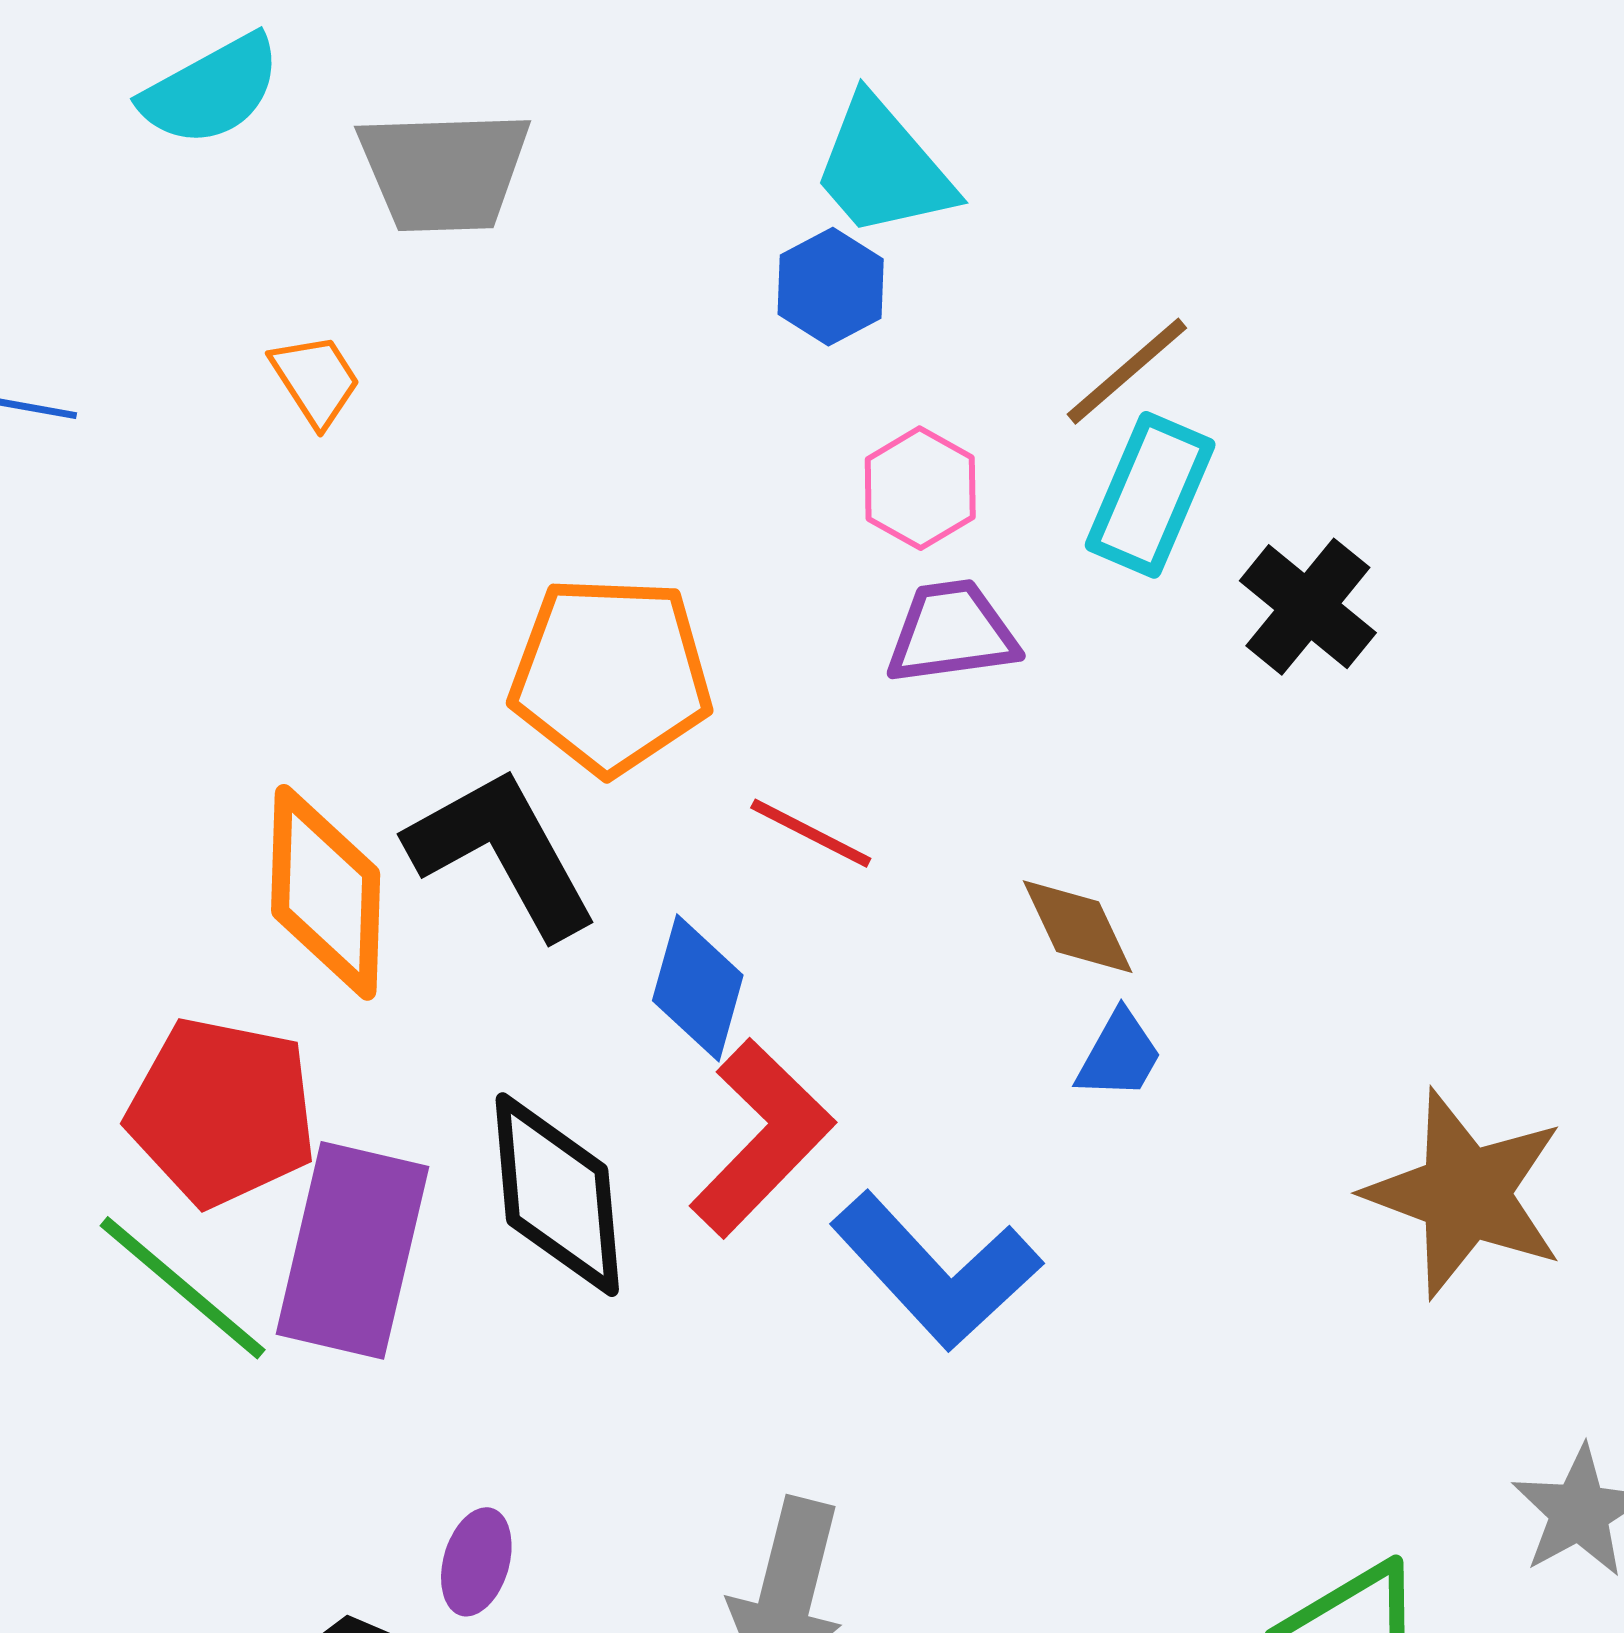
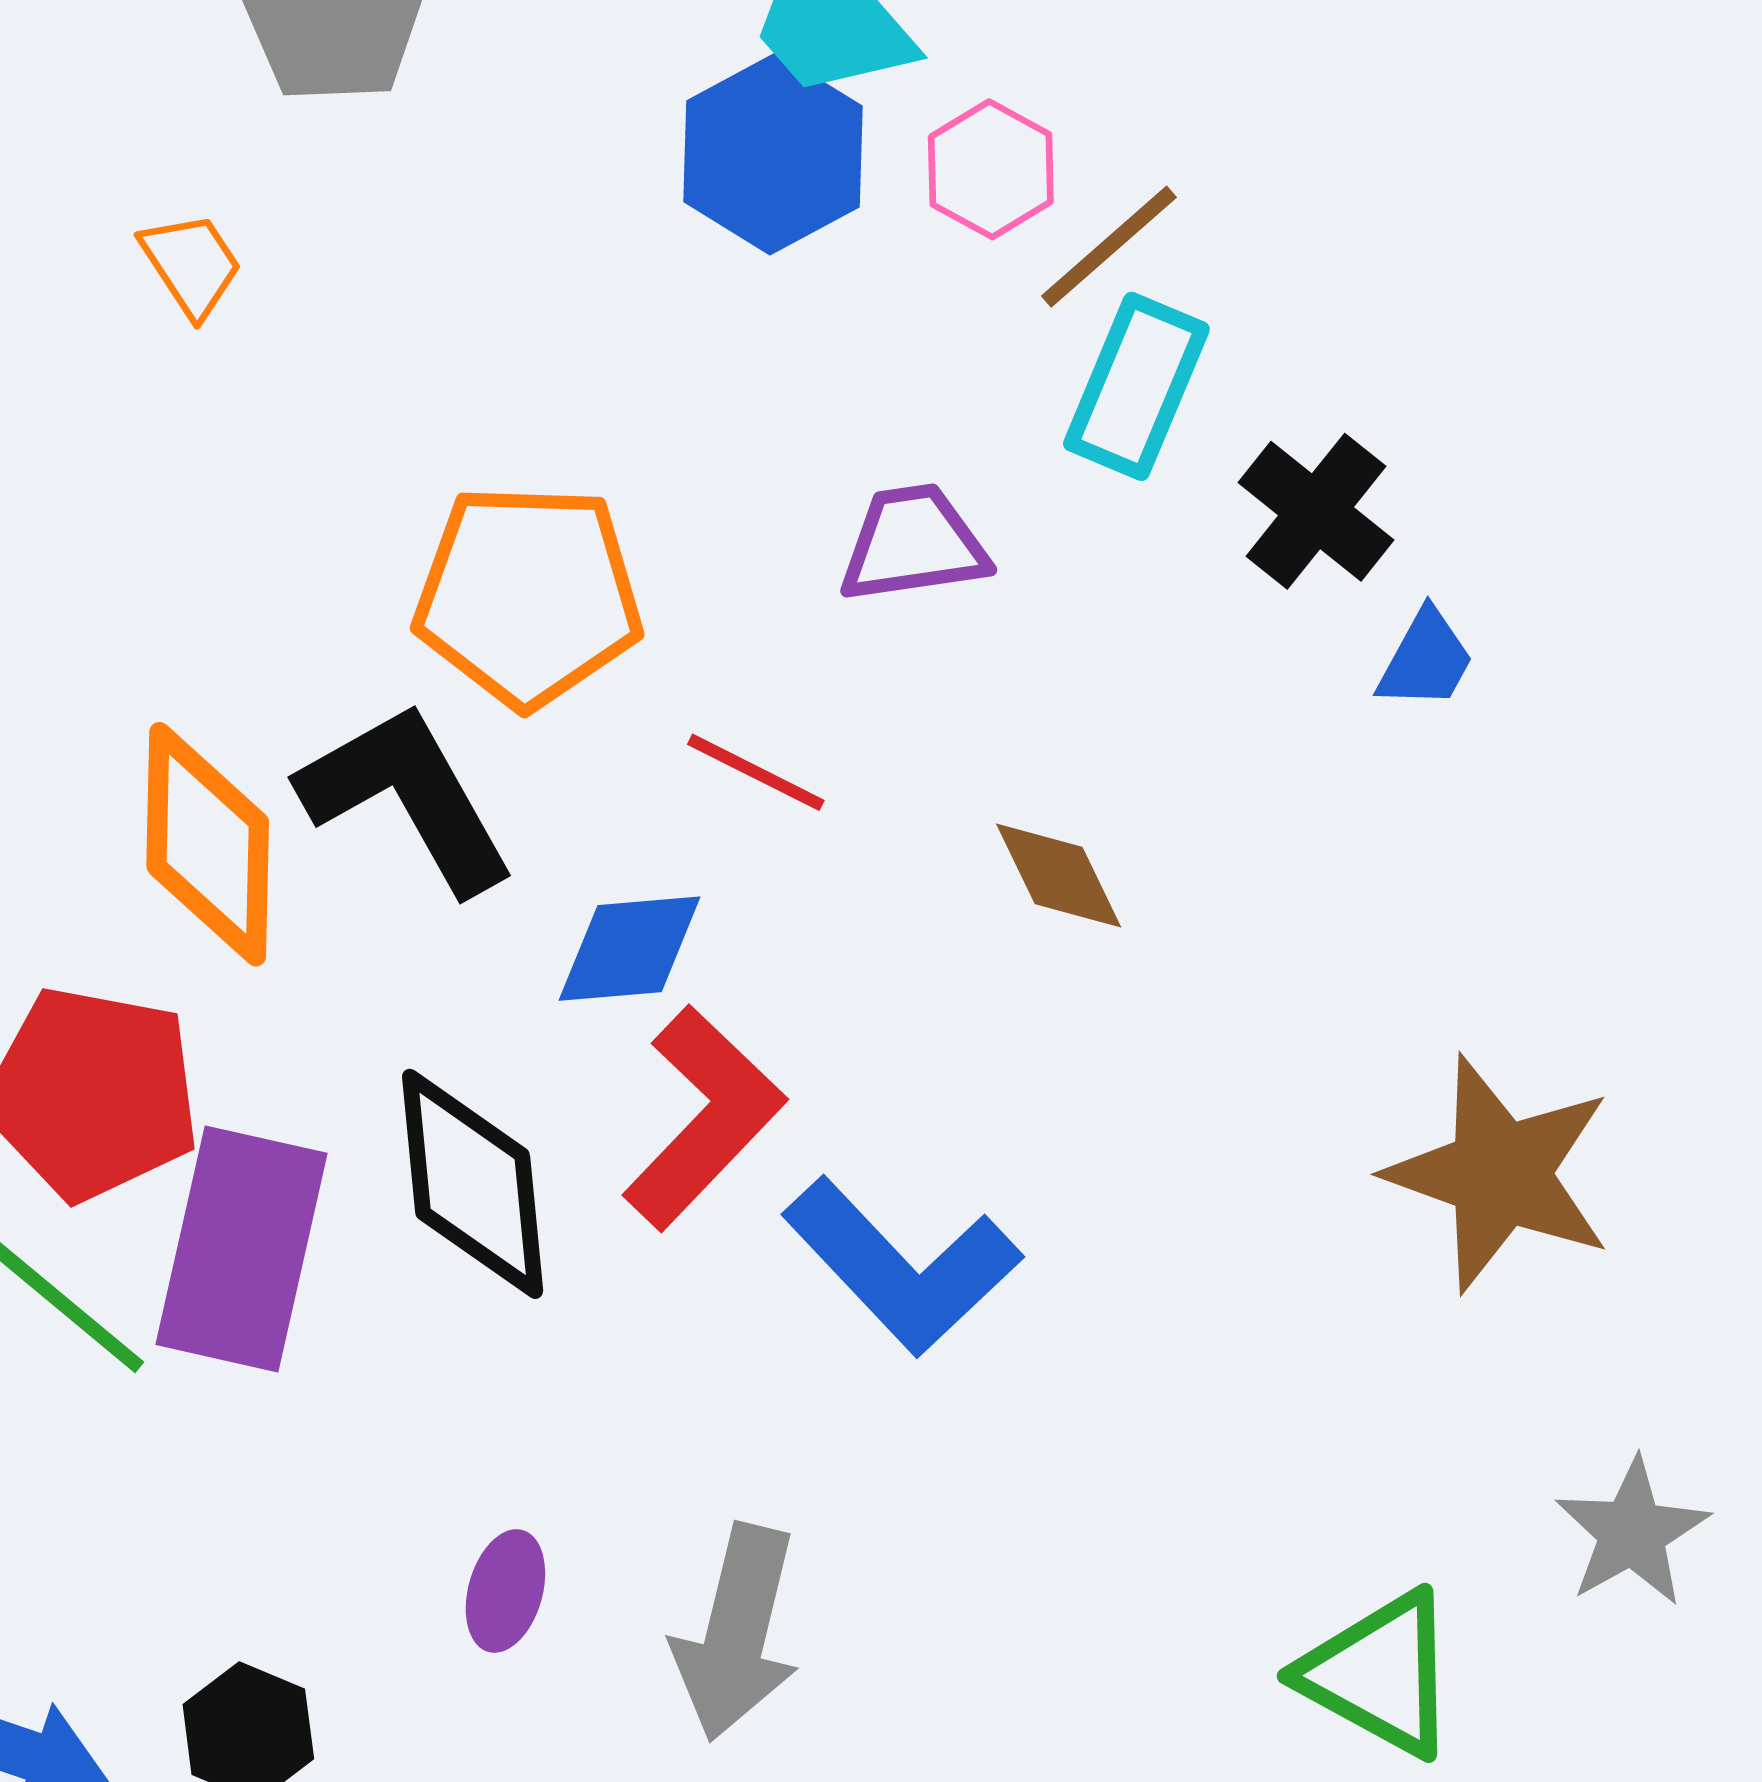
blue hexagon: (831, 287) -> (773, 154), size x1.5
pink hexagon: (920, 488) -> (991, 169), moved
blue diamond: (698, 988) -> (630, 949), turned 70
blue trapezoid: (1119, 1055) -> (1426, 660), moved
purple ellipse: (476, 1562) -> (505, 1591), moved

